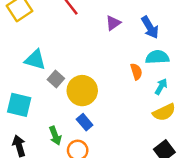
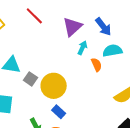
purple triangle: (113, 23) -> (72, 27), size x1.5
cyan arrow: (161, 87) -> (82, 48), moved

